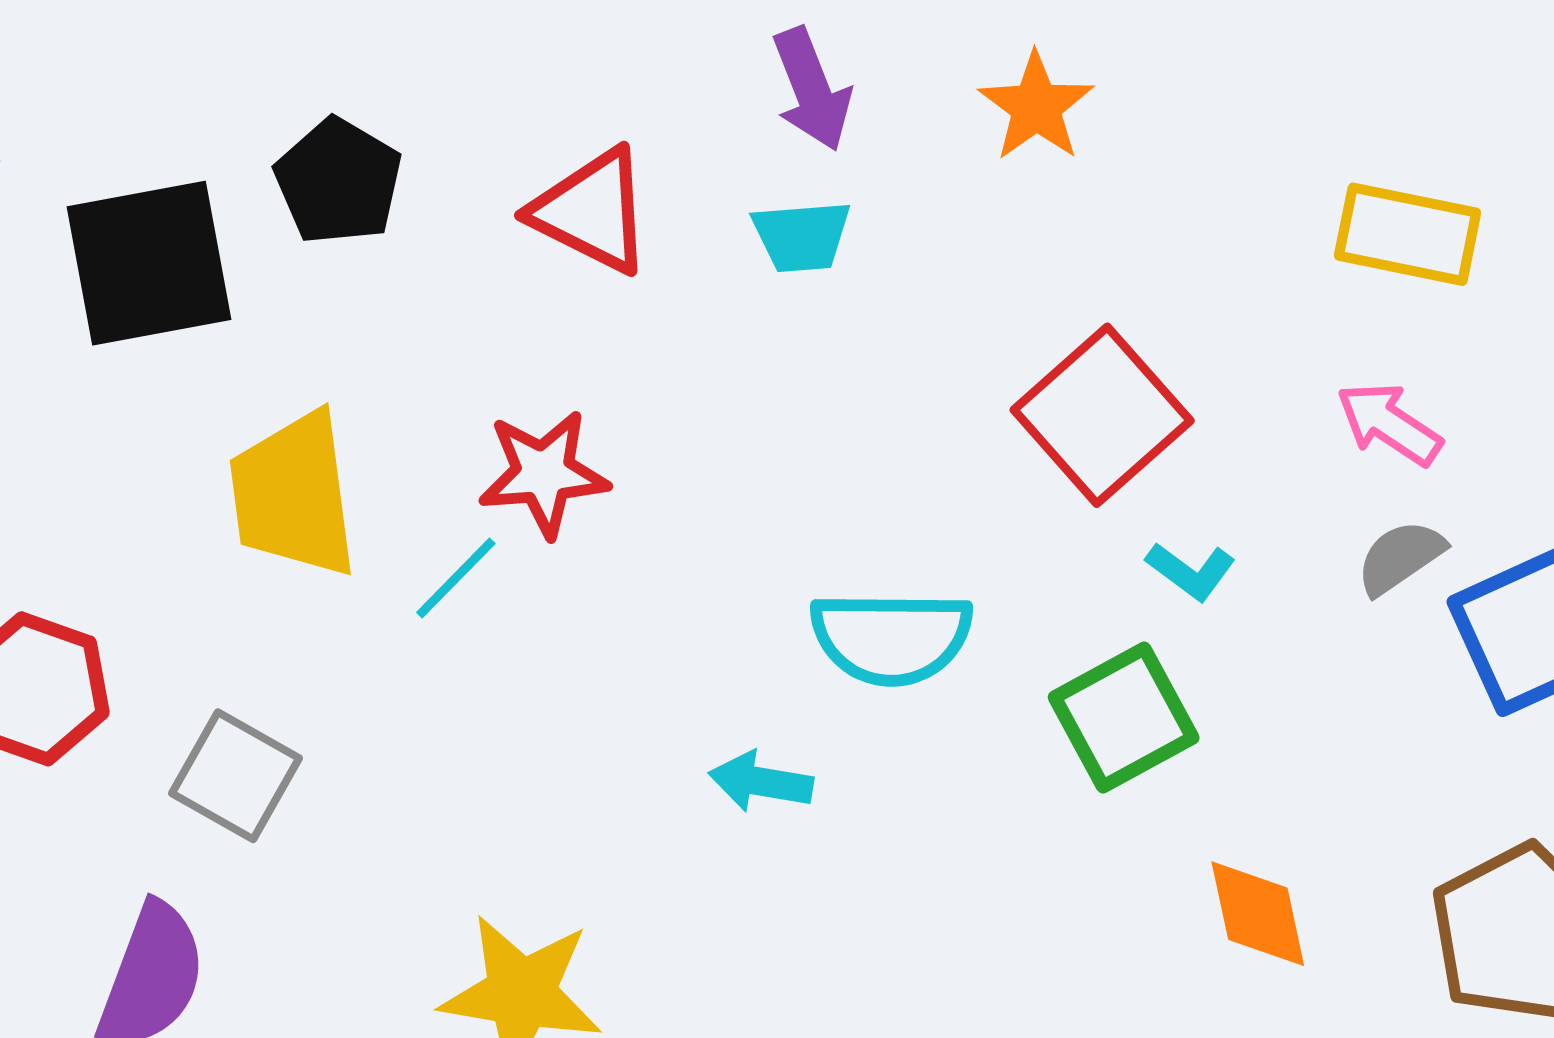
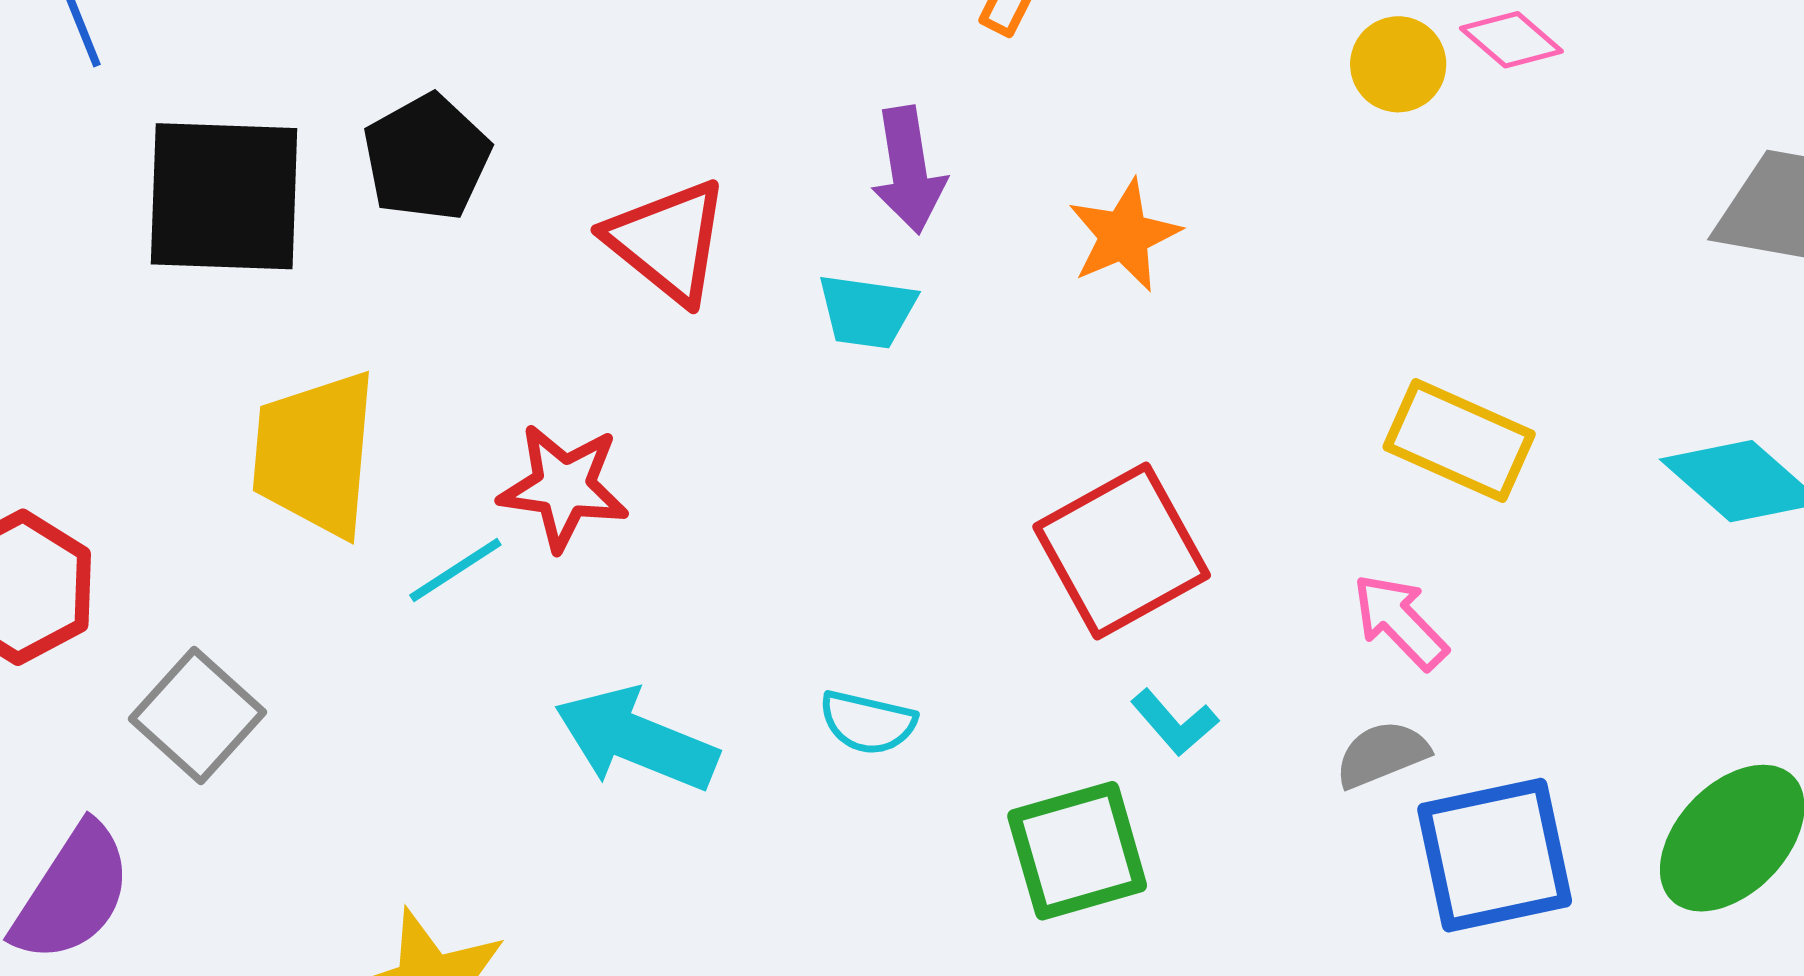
cyan semicircle: (891, 638) -> (868, 722), size x0.6
cyan arrow: (761, 782) -> (636, 739), moved, size x1.6

